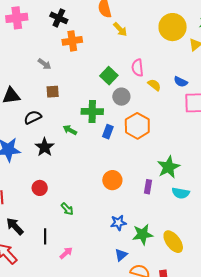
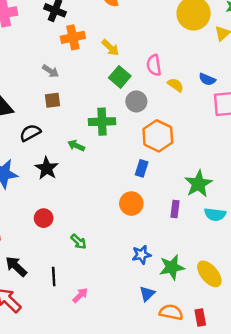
yellow arrow: (120, 29) -> (110, 48), moved
gray arrow: (45, 64) -> (50, 71), moved
blue rectangle: (108, 132) -> (142, 168), moved

